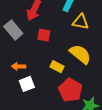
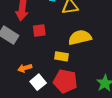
yellow semicircle: (80, 54) -> (80, 37), turned -35
red pentagon: (70, 90) -> (65, 81), moved

